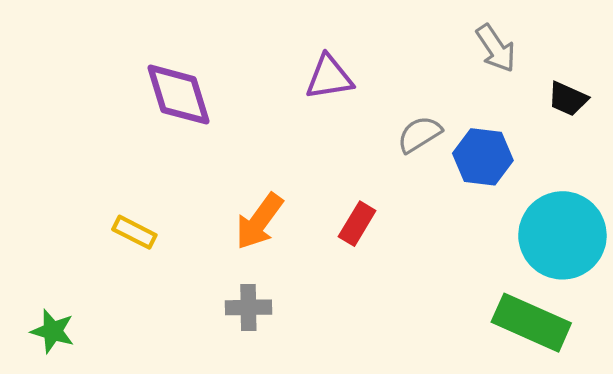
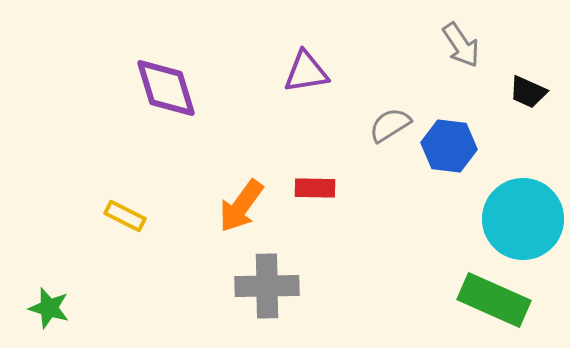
red rectangle: (357, 224) -> (315, 188), moved, turned 60
gray cross: (248, 307) -> (267, 286), moved, size x1.5

